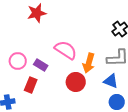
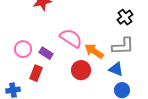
orange arrow: (89, 63) -> (94, 51), turned 108

